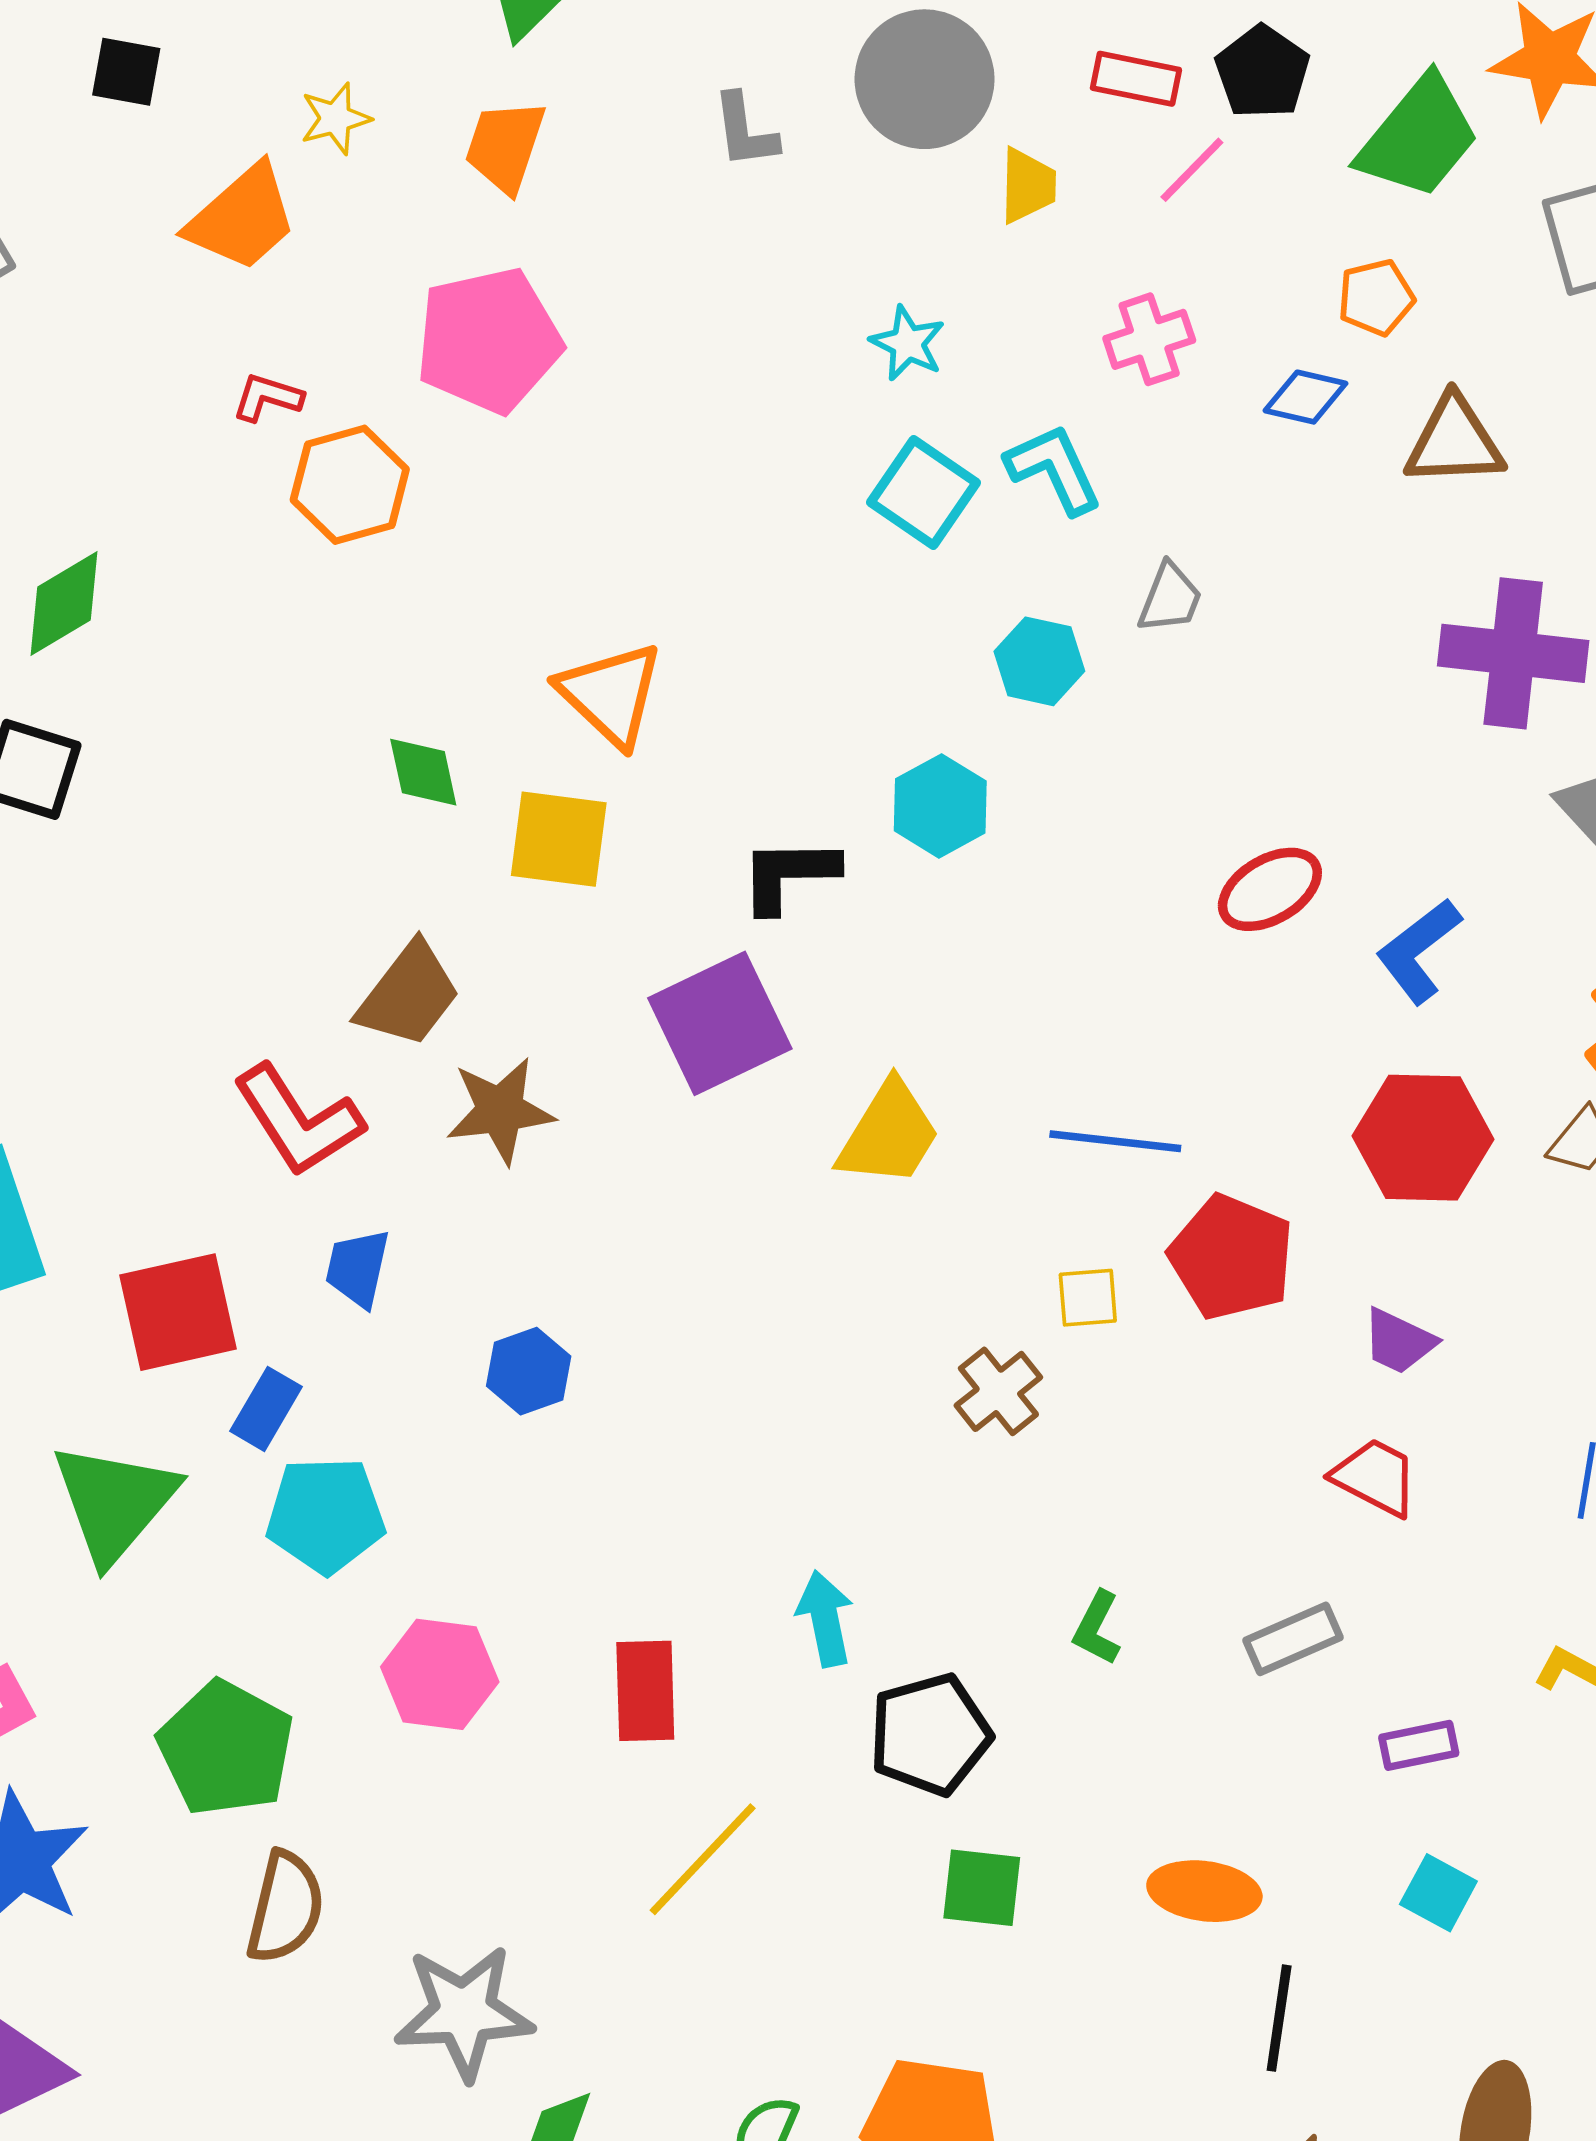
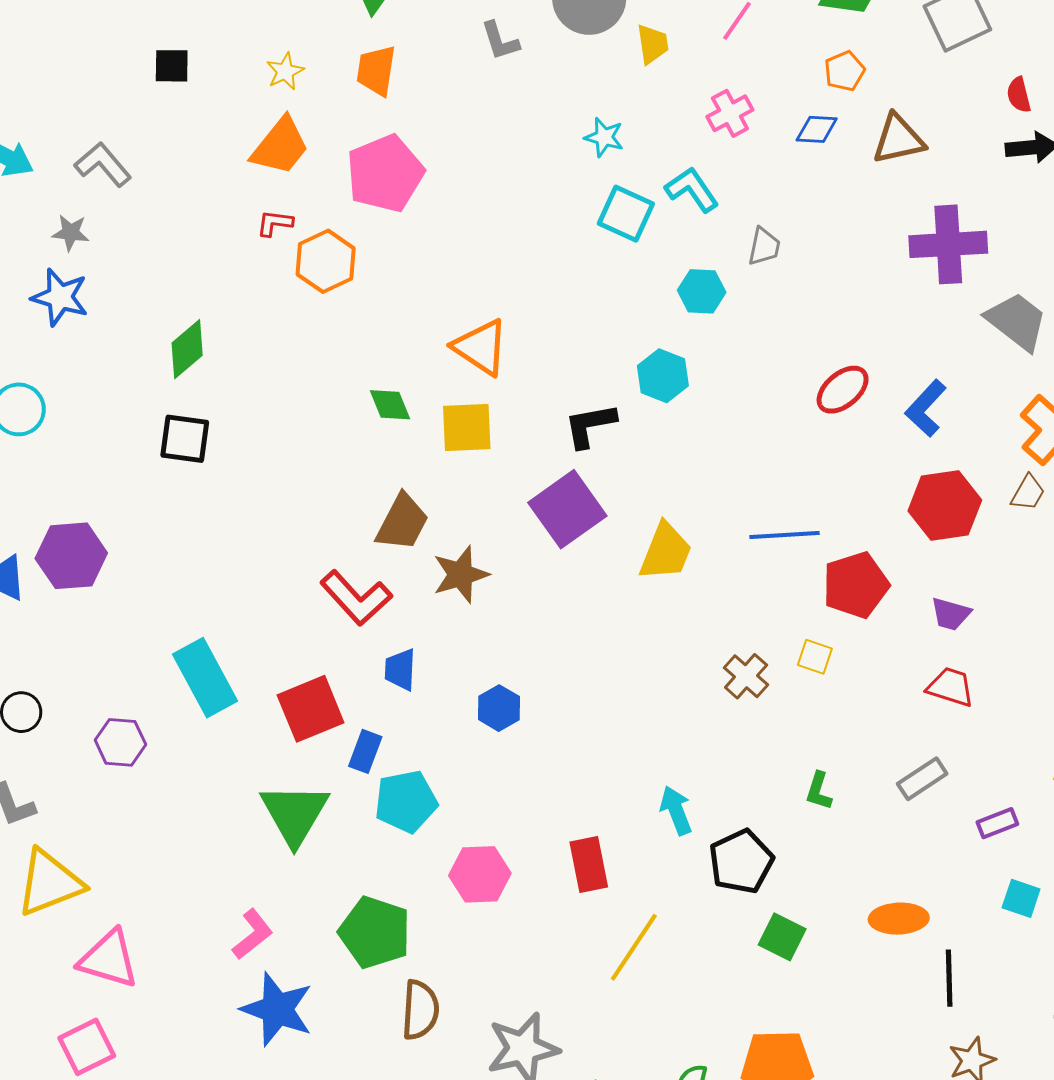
orange trapezoid: (242, 218) -> (280, 146), moved
red pentagon: (1232, 1257) -> (856, 585), turned -30
yellow square: (1088, 1298) -> (815, 657), moved, turned 33
green square: (982, 1888) -> (782, 937), turned 30

